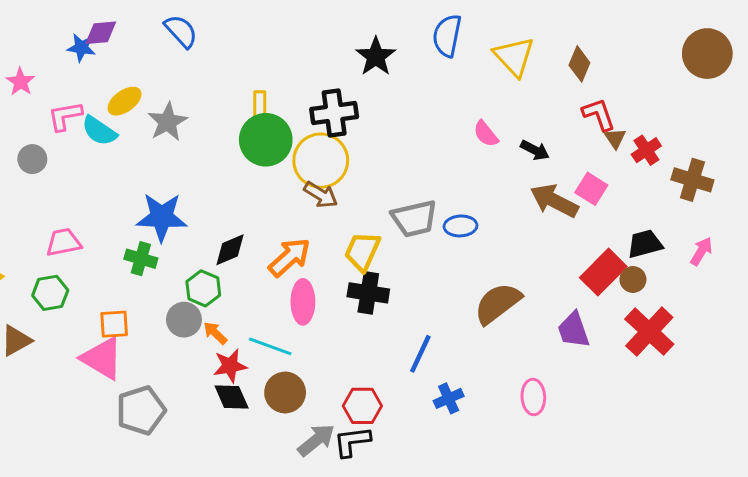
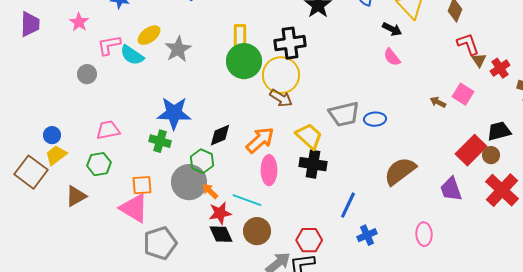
yellow rectangle: (260, 104) -> (240, 37), size x1.4
black arrow: (535, 150) -> (392, 29), moved
brown arrow: (554, 201) -> (438, 102), size x0.5
yellow trapezoid: (362, 251) -> (309, 136), turned 108
gray circle: (184, 320) -> (189, 182), size x1.5

